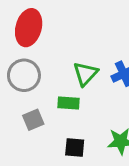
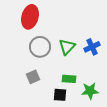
gray circle: (24, 75) -> (40, 47), moved
green rectangle: (69, 103) -> (69, 79), moved

